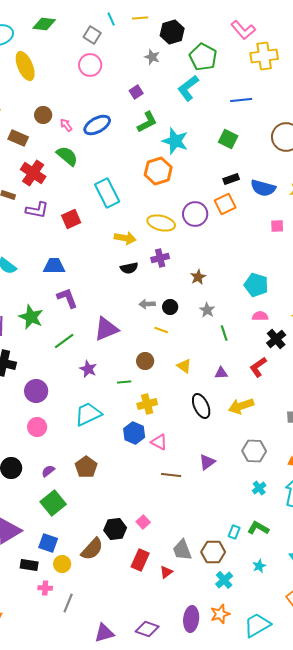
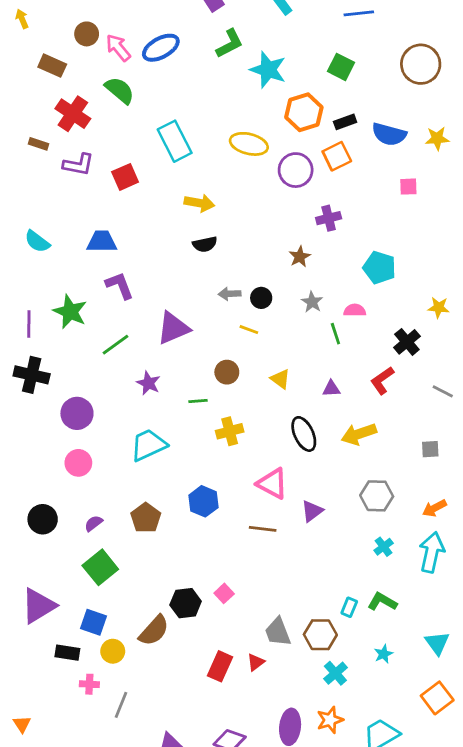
pink arrow: (66, 125) -> (118, 48), size x1.5
orange hexagon: (158, 171) -> (304, 112), moved
yellow ellipse: (161, 223) -> (249, 144), moved
purple cross: (160, 258) -> (329, 218), moved
pink semicircle: (260, 316) -> (355, 310), moved
blue hexagon: (134, 433) -> (203, 501), moved
pink triangle: (159, 442) -> (272, 483), moved, size x1.4
red rectangle: (140, 560) -> (220, 666), moved

